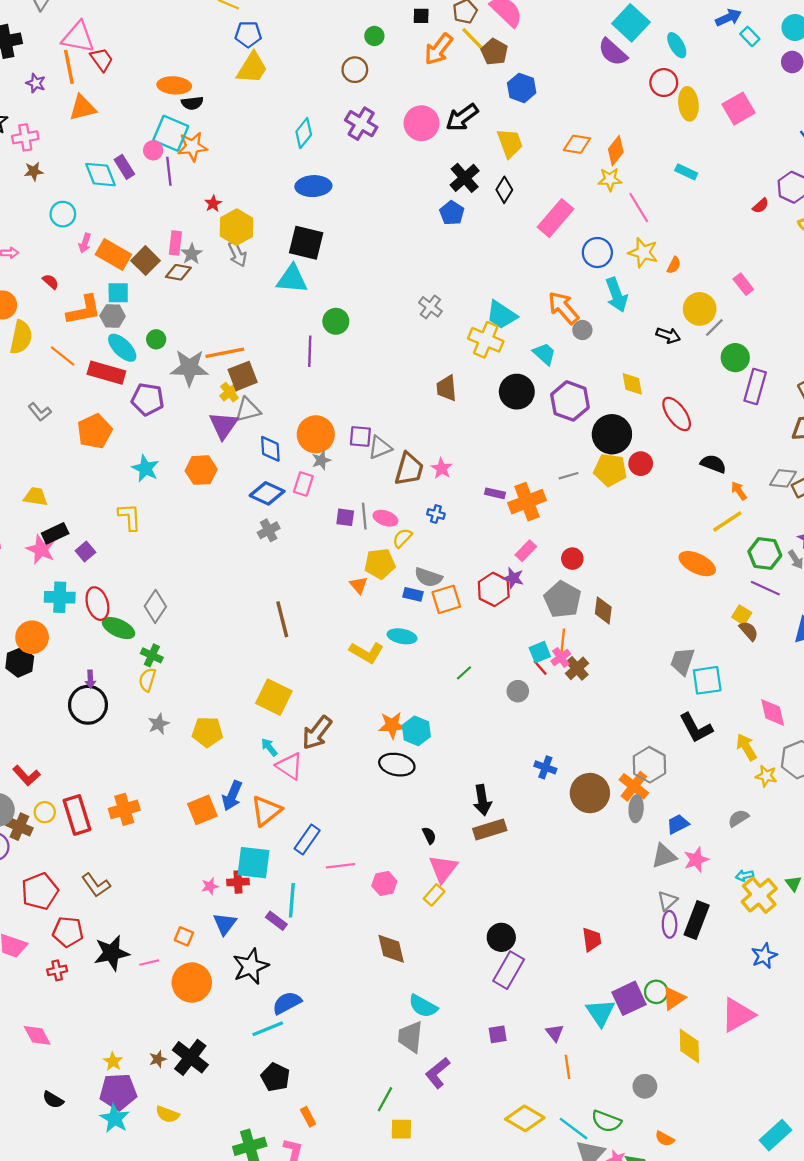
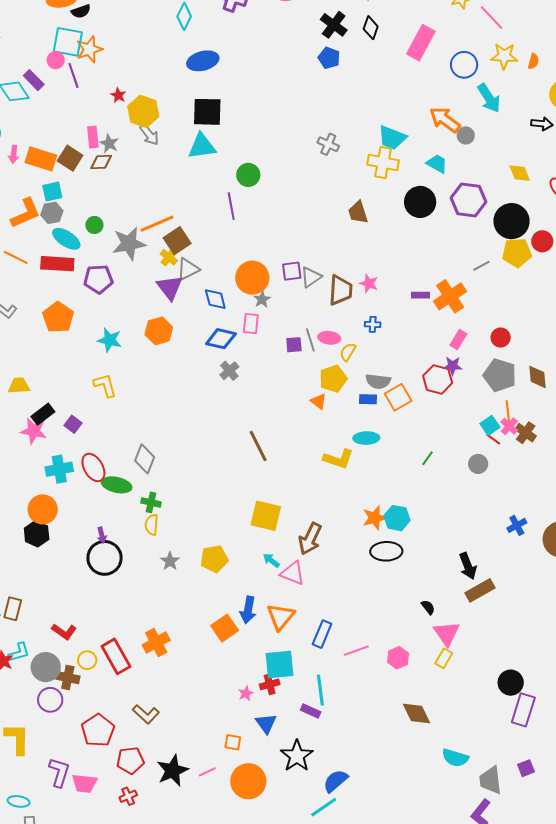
blue cross: (545, 767) -> (517, 525), turned -36
gray trapezoid: (410, 1037) -> (491, 780), moved

